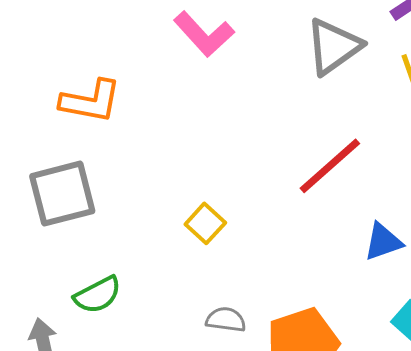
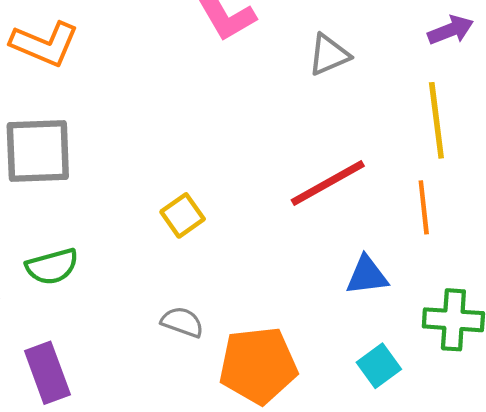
gray triangle: (334, 46) -> (329, 55), moved, size x0.7
orange L-shape: (91, 101) -> (45, 44), moved

